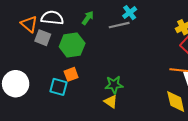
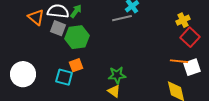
green arrow: (88, 18) -> (76, 11), moved
gray square: (43, 38) -> (58, 28), moved

